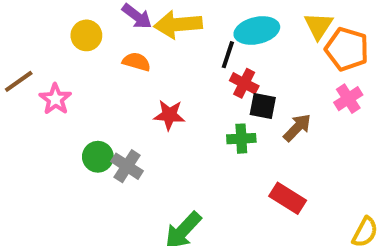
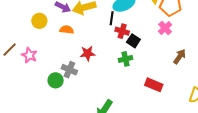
pink cross: (348, 99) -> (165, 28), moved
black square: (263, 106) -> (133, 41), turned 32
brown arrow: (297, 128) -> (180, 56), moved
gray cross: (127, 166) -> (69, 70), moved

